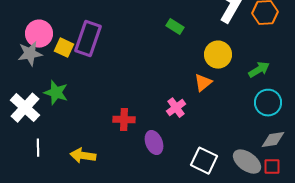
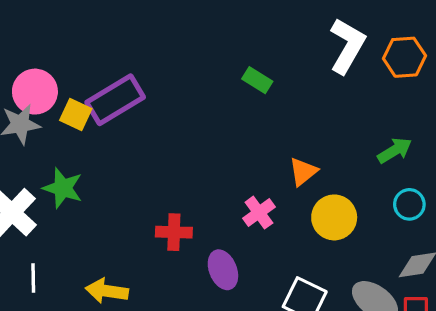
purple rectangle: (88, 39) -> (115, 100), turned 40
yellow circle: (218, 55) -> (334, 217), moved
cyan circle: (268, 103) -> (409, 204), size x0.7

